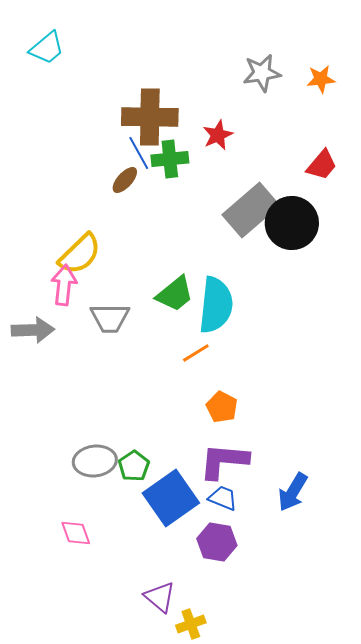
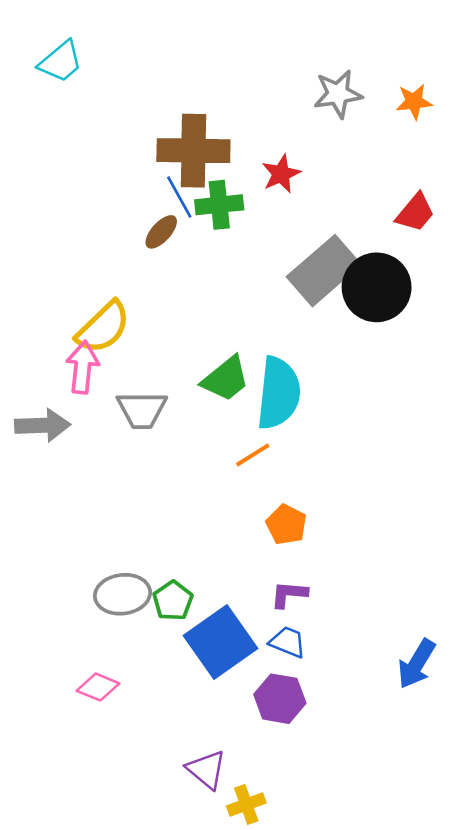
purple L-shape: (224, 461) -> (289, 594), size x0.6
blue arrow: (293, 492) -> (417, 664), moved
pink diamond: (76, 533) -> (98, 687), turned -48

